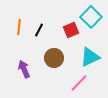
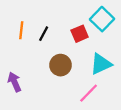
purple arrow: (24, 69) -> (14, 82), moved

